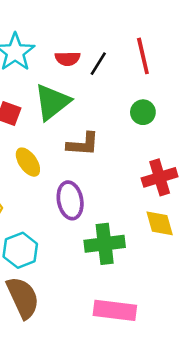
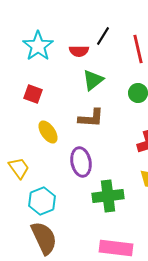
black line: (98, 64) -> (103, 36), moved
green triangle: (52, 102) -> (93, 80), moved, size x0.7

